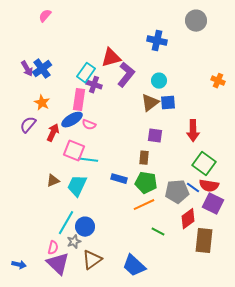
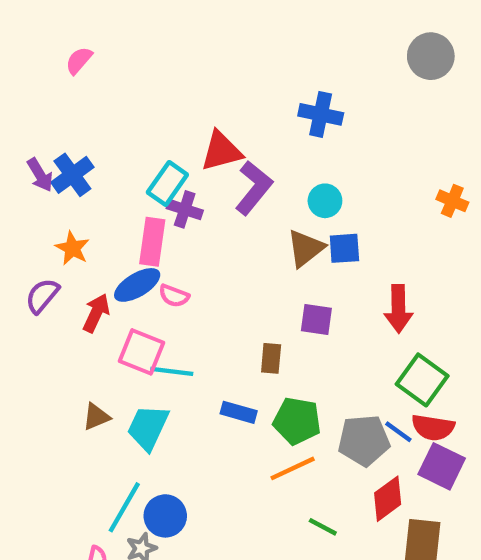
gray circle: (196, 21) -> (431, 56), moved
brown rectangle: (144, 158) -> (271, 358), moved

